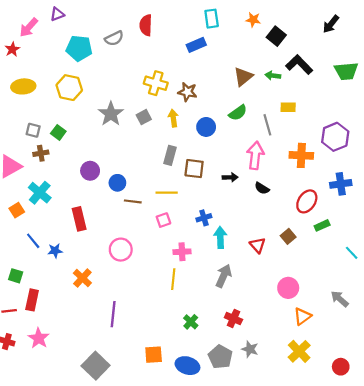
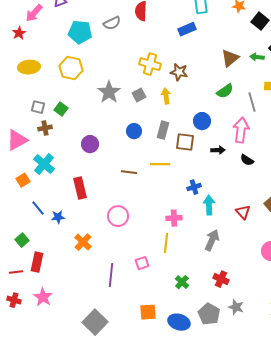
blue circle: (206, 127) -> (202, 121), moved
blue circle: (117, 183) -> (134, 131), moved
pink square: (163, 220) -> (142, 263), moved
green square: (16, 276) -> (22, 240), turned 32

